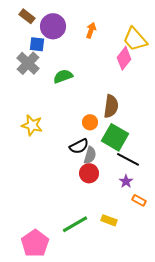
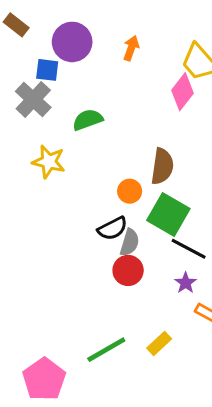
brown rectangle: (27, 16) -> (16, 25), moved
yellow star: (32, 125) -> (49, 162), moved
yellow rectangle: (109, 220) -> (159, 343), turned -63

